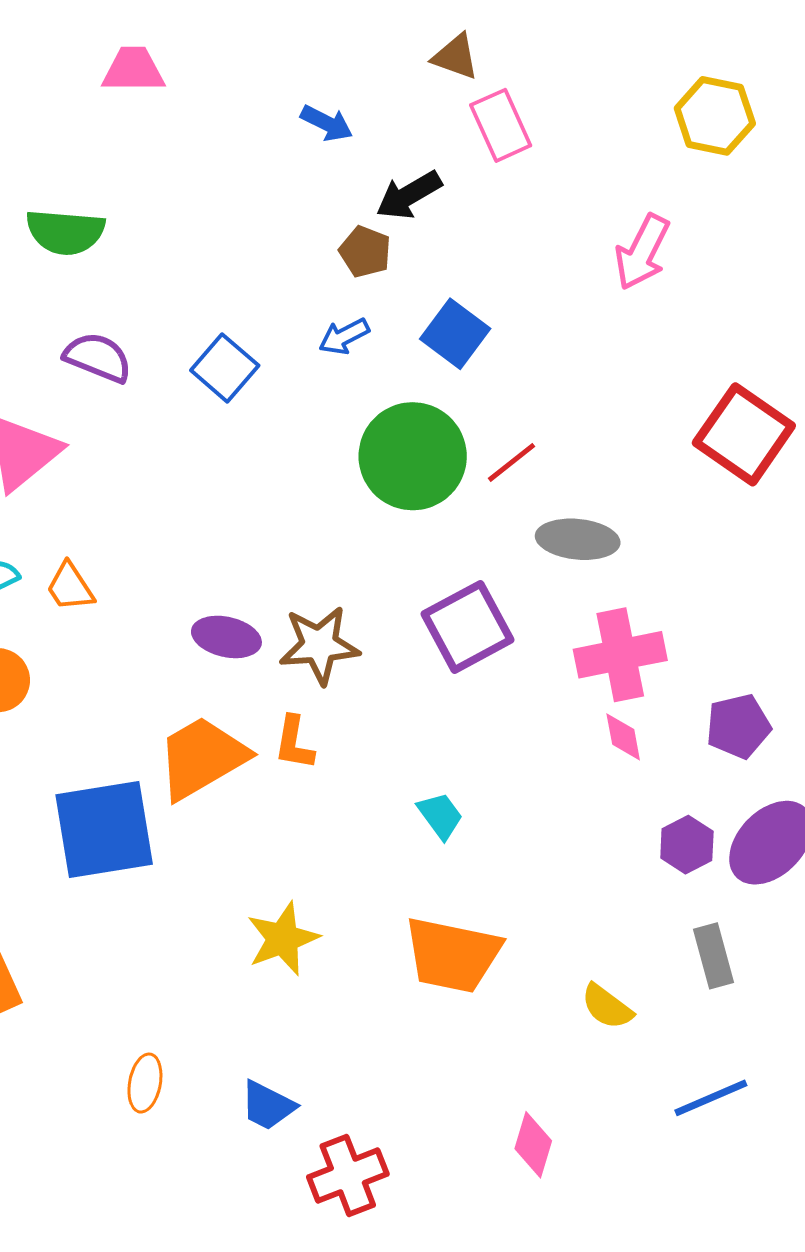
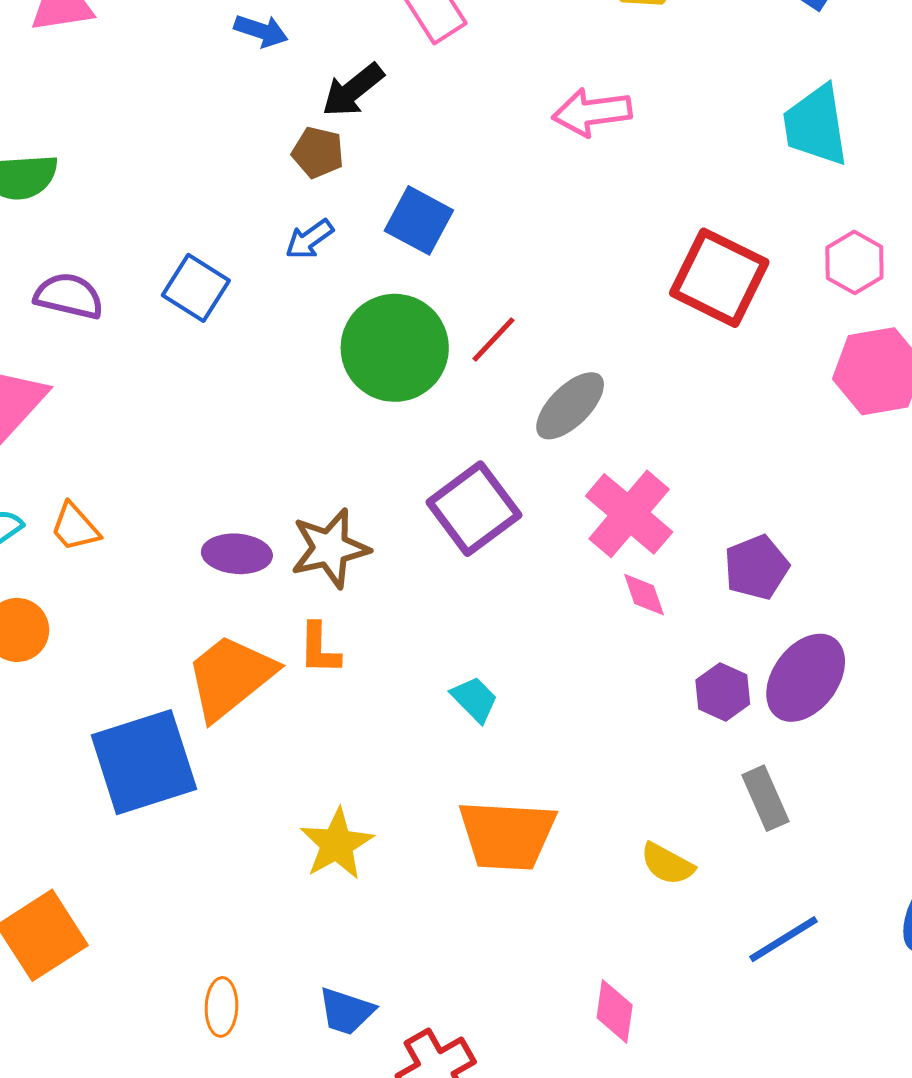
pink arrow: (642, 252) -> (592, 112), turned 64
gray ellipse: (578, 539) -> (570, 406), turned -42
pink cross: (620, 655) -> (629, 514), turned -30

